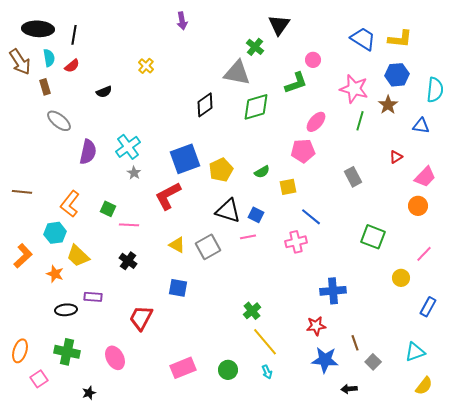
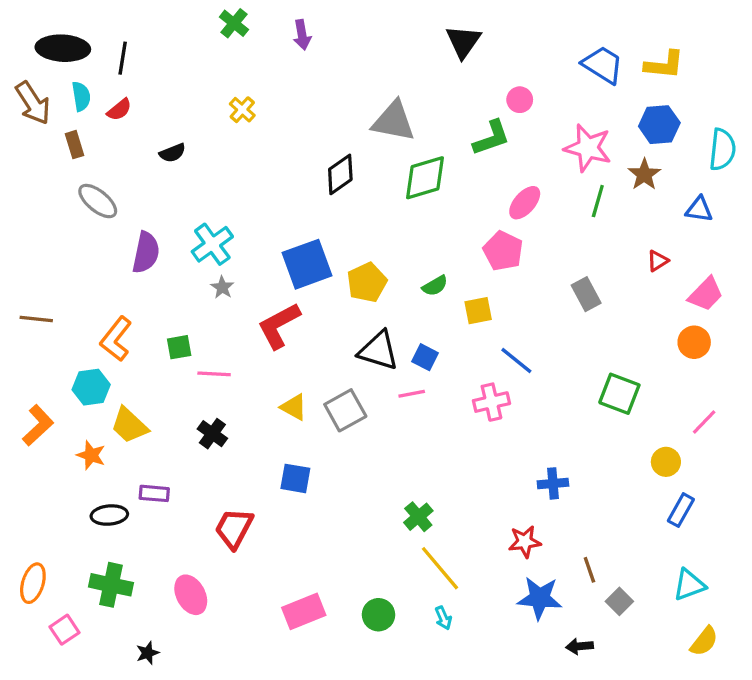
green cross: (255, 47) -> (234, 23), moved
pink pentagon: (303, 151) -> (503, 251), turned 30
green square: (108, 209) -> (179, 347), turned -35
blue cross: (333, 291) -> (553, 483), size x0.7
blue rectangle: (428, 307) -> (681, 510), moved

